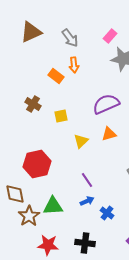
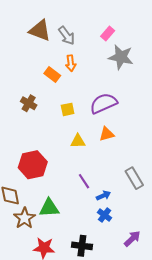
brown triangle: (31, 32) -> (40, 30), moved, turned 45
yellow square: (61, 116) -> (68, 109), moved
yellow triangle: (81, 141) -> (78, 141), turned 42
blue arrow: (87, 201) -> (103, 196), moved

